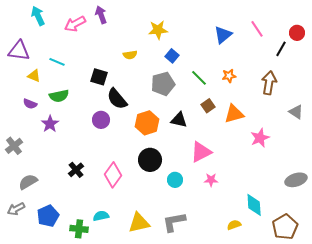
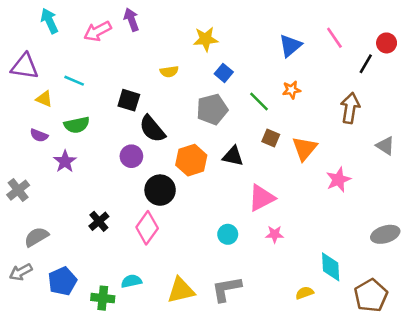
orange star: (229, 76) -> (292, 90), moved
brown square: (208, 106) -> (271, 138), turned -32
orange triangle: (234, 114) -> (305, 148), turned -35
black circle: (150, 160) -> (160, 190), moved

